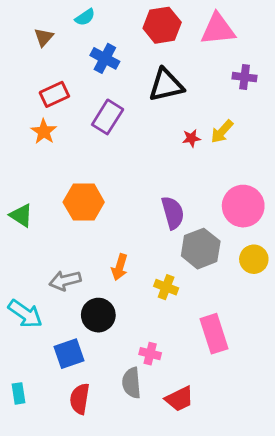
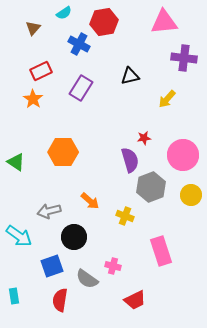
red hexagon: (162, 25) -> (104, 22), moved
purple cross: (245, 77) -> (184, 58), size x1.4
black triangle: (166, 85) -> (130, 76), moved, size x0.7
red star: (191, 138) -> (144, 138), moved
orange arrow: (120, 267) -> (90, 201), turned -66
gray semicircle: (132, 383) -> (87, 279), moved, turned -50

